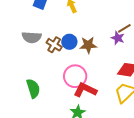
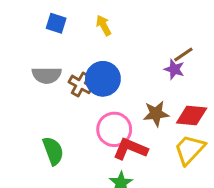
blue circle: (69, 42) -> (103, 79), size x1.5
brown star: (88, 45) -> (156, 114), moved

